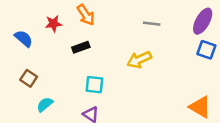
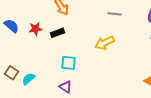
red star: (53, 24) -> (36, 29), moved
brown square: (29, 78) -> (12, 73), moved

